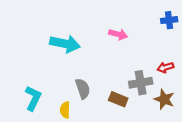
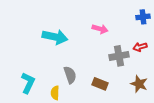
red arrow: (165, 67) -> (140, 47), moved
gray cross: (141, 83) -> (119, 56), moved

